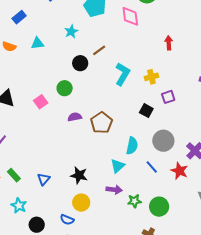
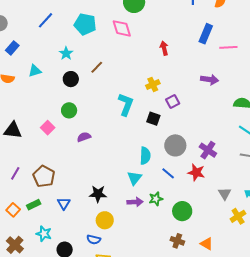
black circle: (80, 63) -> (71, 79), moved
cyan L-shape: (123, 74) -> (126, 104), moved
brown pentagon: (101, 123) -> (44, 176), moved
green rectangle: (14, 175) -> (34, 205), turned -64
green star: (134, 201) -> (156, 199), moved

